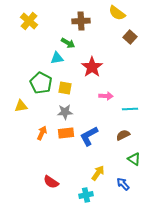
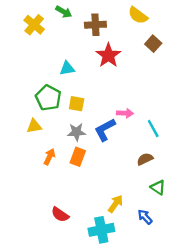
green arrow: (68, 43) -> (64, 12), moved
red star: (92, 67) -> (108, 55), moved
yellow triangle: (21, 106) -> (34, 126), moved
cyan line: (130, 109) -> (153, 128), turned 63
orange rectangle: (66, 133) -> (78, 157), turned -63
blue L-shape: (89, 136) -> (105, 130), moved
cyan cross: (86, 195) -> (101, 230), size x1.5

